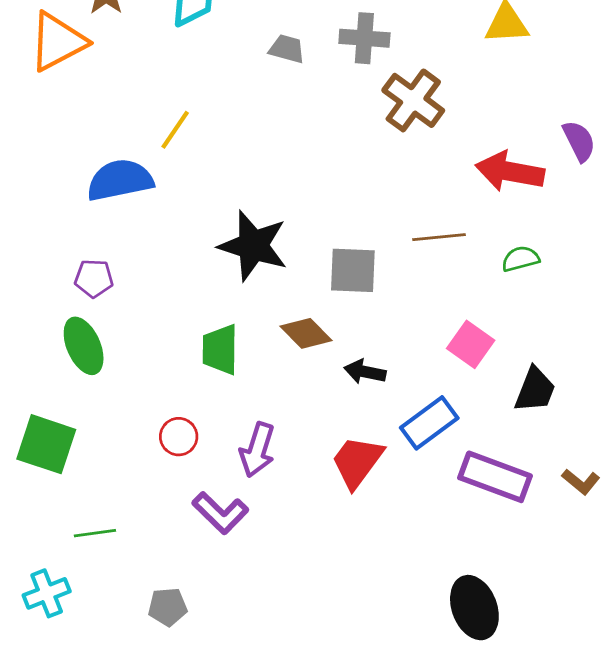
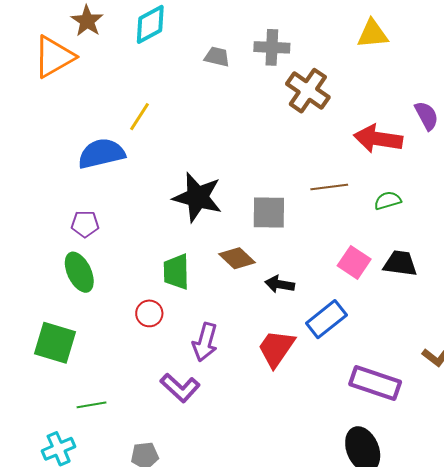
black trapezoid: (535, 390) -> (400, 263), moved, turned -102
red circle: (179, 437) -> (149, 313), moved
purple rectangle: (495, 477) -> (375, 383), moved

